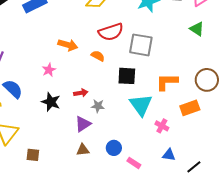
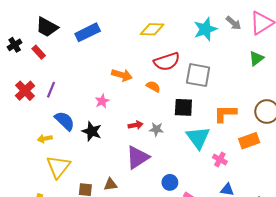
green triangle: (197, 29) -> (256, 58), turned 49
black star: (51, 102) -> (92, 131), moved
gray star: (98, 106) -> (156, 129), moved
purple triangle: (83, 124) -> (138, 157), size x1.4
brown triangle: (83, 150) -> (110, 184), moved

